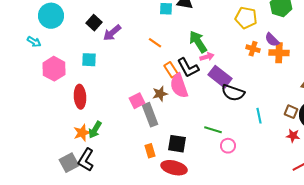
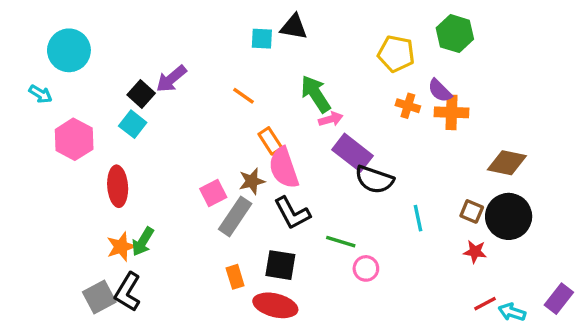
black square: (94, 23) -> (141, 94), moved
cyan square: (89, 60) -> (133, 124), turned 35
black L-shape: (188, 68) -> (292, 213), moved
gray rectangle: (150, 115) -> (235, 216), turned 55

